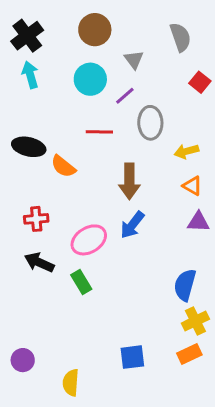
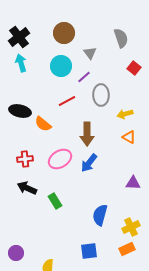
red line: (99, 132) -> (67, 101), turned -30
purple triangle: (198, 222) -> (133, 183), moved
pink ellipse: (89, 240) -> (60, 159), moved
blue semicircle: (185, 285) -> (100, 215), moved

